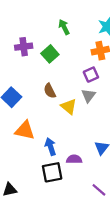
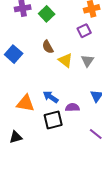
gray triangle: (88, 96) -> (87, 61), moved
orange triangle: (25, 130) -> (25, 103), moved
blue arrow: (50, 147) -> (51, 97), turned -35

